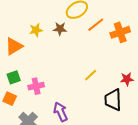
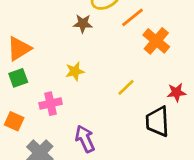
yellow star: (36, 30) -> (75, 71), moved
orange cross: (120, 32) -> (156, 41), moved, turned -30
green square: (14, 77) -> (18, 78), moved

